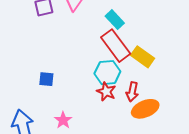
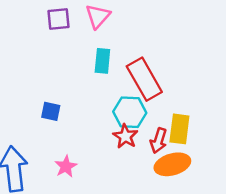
cyan rectangle: (115, 20) -> (102, 61), moved, turned 42
yellow rectangle: (143, 57) -> (179, 129), moved, turned 55

